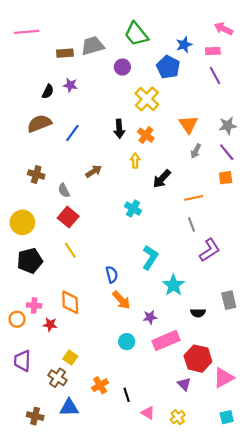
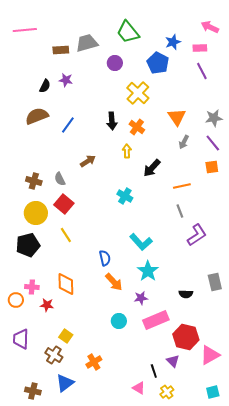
brown cross: (36, 174) -> (34, 181), moved
yellow circle: (22, 222) -> (36, 213), moved
cyan L-shape: (150, 258) -> (141, 242), turned 105
cyan star: (173, 285) -> (148, 271), moved
black line: (127, 395) -> (154, 371), moved
blue triangle: (69, 408) -> (65, 383), turned -36

